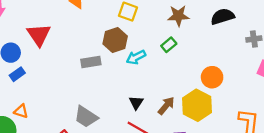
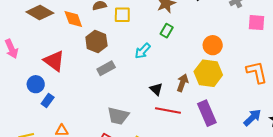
brown hexagon: (115, 40) -> (96, 42), moved

